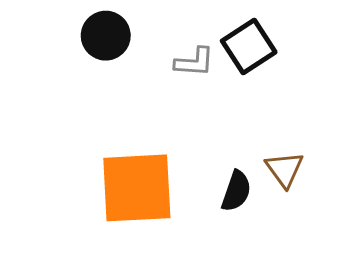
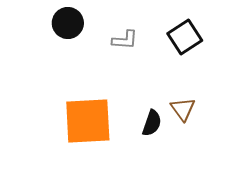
black square: (249, 47) -> (185, 37), moved

